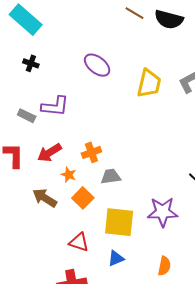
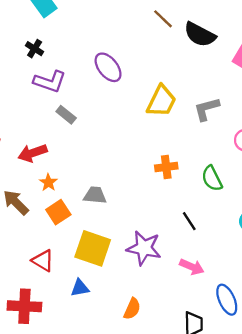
purple L-shape: (55, 106) -> (50, 82), moved
gray rectangle: (27, 116) -> (66, 115), moved
orange cross: (91, 152) -> (166, 167), moved

